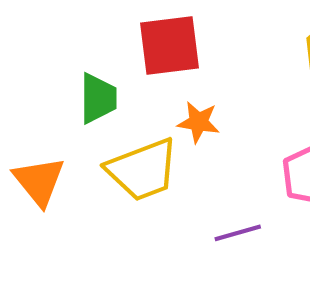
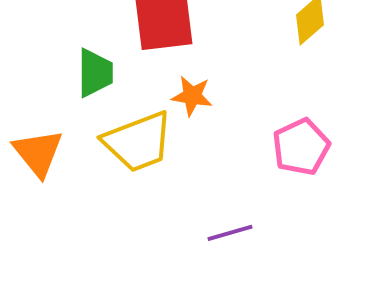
purple line: (238, 233) -> (230, 233), moved

